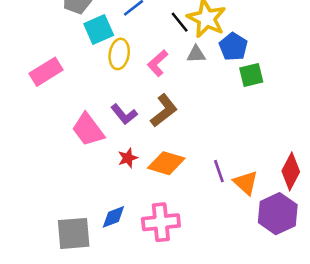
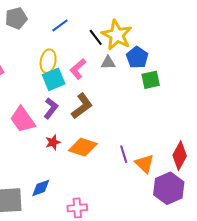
cyan square: (99, 30) -> (54, 79), moved
purple L-shape: (124, 114) -> (51, 108), turned -105
pink cross: (161, 222) -> (77, 208), moved, size x0.7

